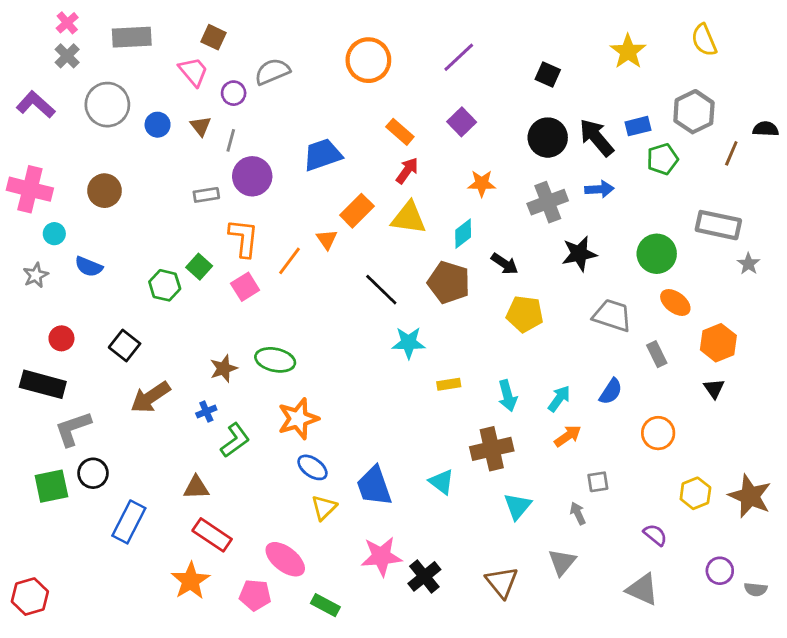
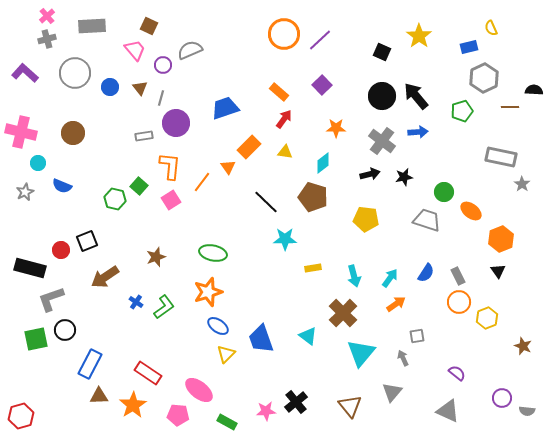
yellow semicircle: (704, 40) -> (491, 28), size x0.7
yellow star: (628, 52) -> (419, 36), moved
gray cross: (67, 56) -> (47, 39), turned 30
orange circle: (368, 60) -> (284, 34), moved
blue rectangle: (638, 126) -> (469, 47), moved
brown line: (731, 153) -> (510, 107), turned 66
gray cross: (548, 202) -> (382, 141), turned -32
yellow triangle: (409, 218) -> (285, 152), size x0.6
black star: (579, 254) -> (404, 177), size x0.7
green circle: (657, 254) -> (444, 192), moved, size x0.7
black arrow: (505, 264) -> (370, 174), moved, turned -48
red circle: (61, 338) -> (61, 250), moved
black square: (125, 346) -> (87, 241), turned 30
gray rectangle: (657, 354) -> (458, 276), moved
green ellipse: (275, 360) -> (213, 253), moved
blue cross: (206, 412) -> (136, 302), moved, turned -32
brown cross: (492, 449) -> (343, 313), turned -32
brown triangle: (196, 488) -> (99, 396), moved
yellow hexagon: (695, 493) -> (487, 318), moved
brown star: (750, 496) -> (523, 346), size x0.6
cyan triangle: (518, 506) -> (361, 353), size x1.4
pink star: (381, 556) -> (266, 411), moved, size x0.7

